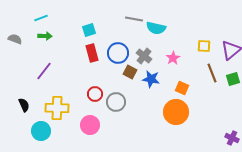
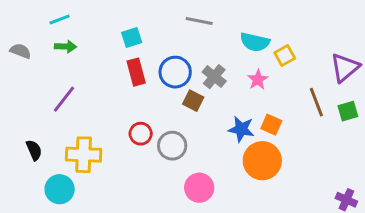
cyan semicircle: (156, 28) -> (255, 42), moved
yellow square: (204, 46) -> (285, 56), moved, turned -32
blue star: (151, 79) -> (241, 129), moved
pink circle: (90, 125) -> (199, 188), moved

